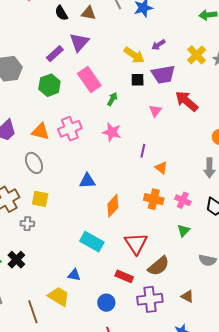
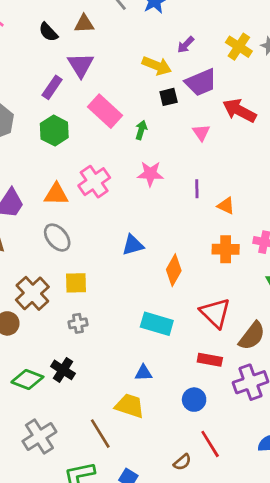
gray cross: (27, 224) -> (78, 323), moved

